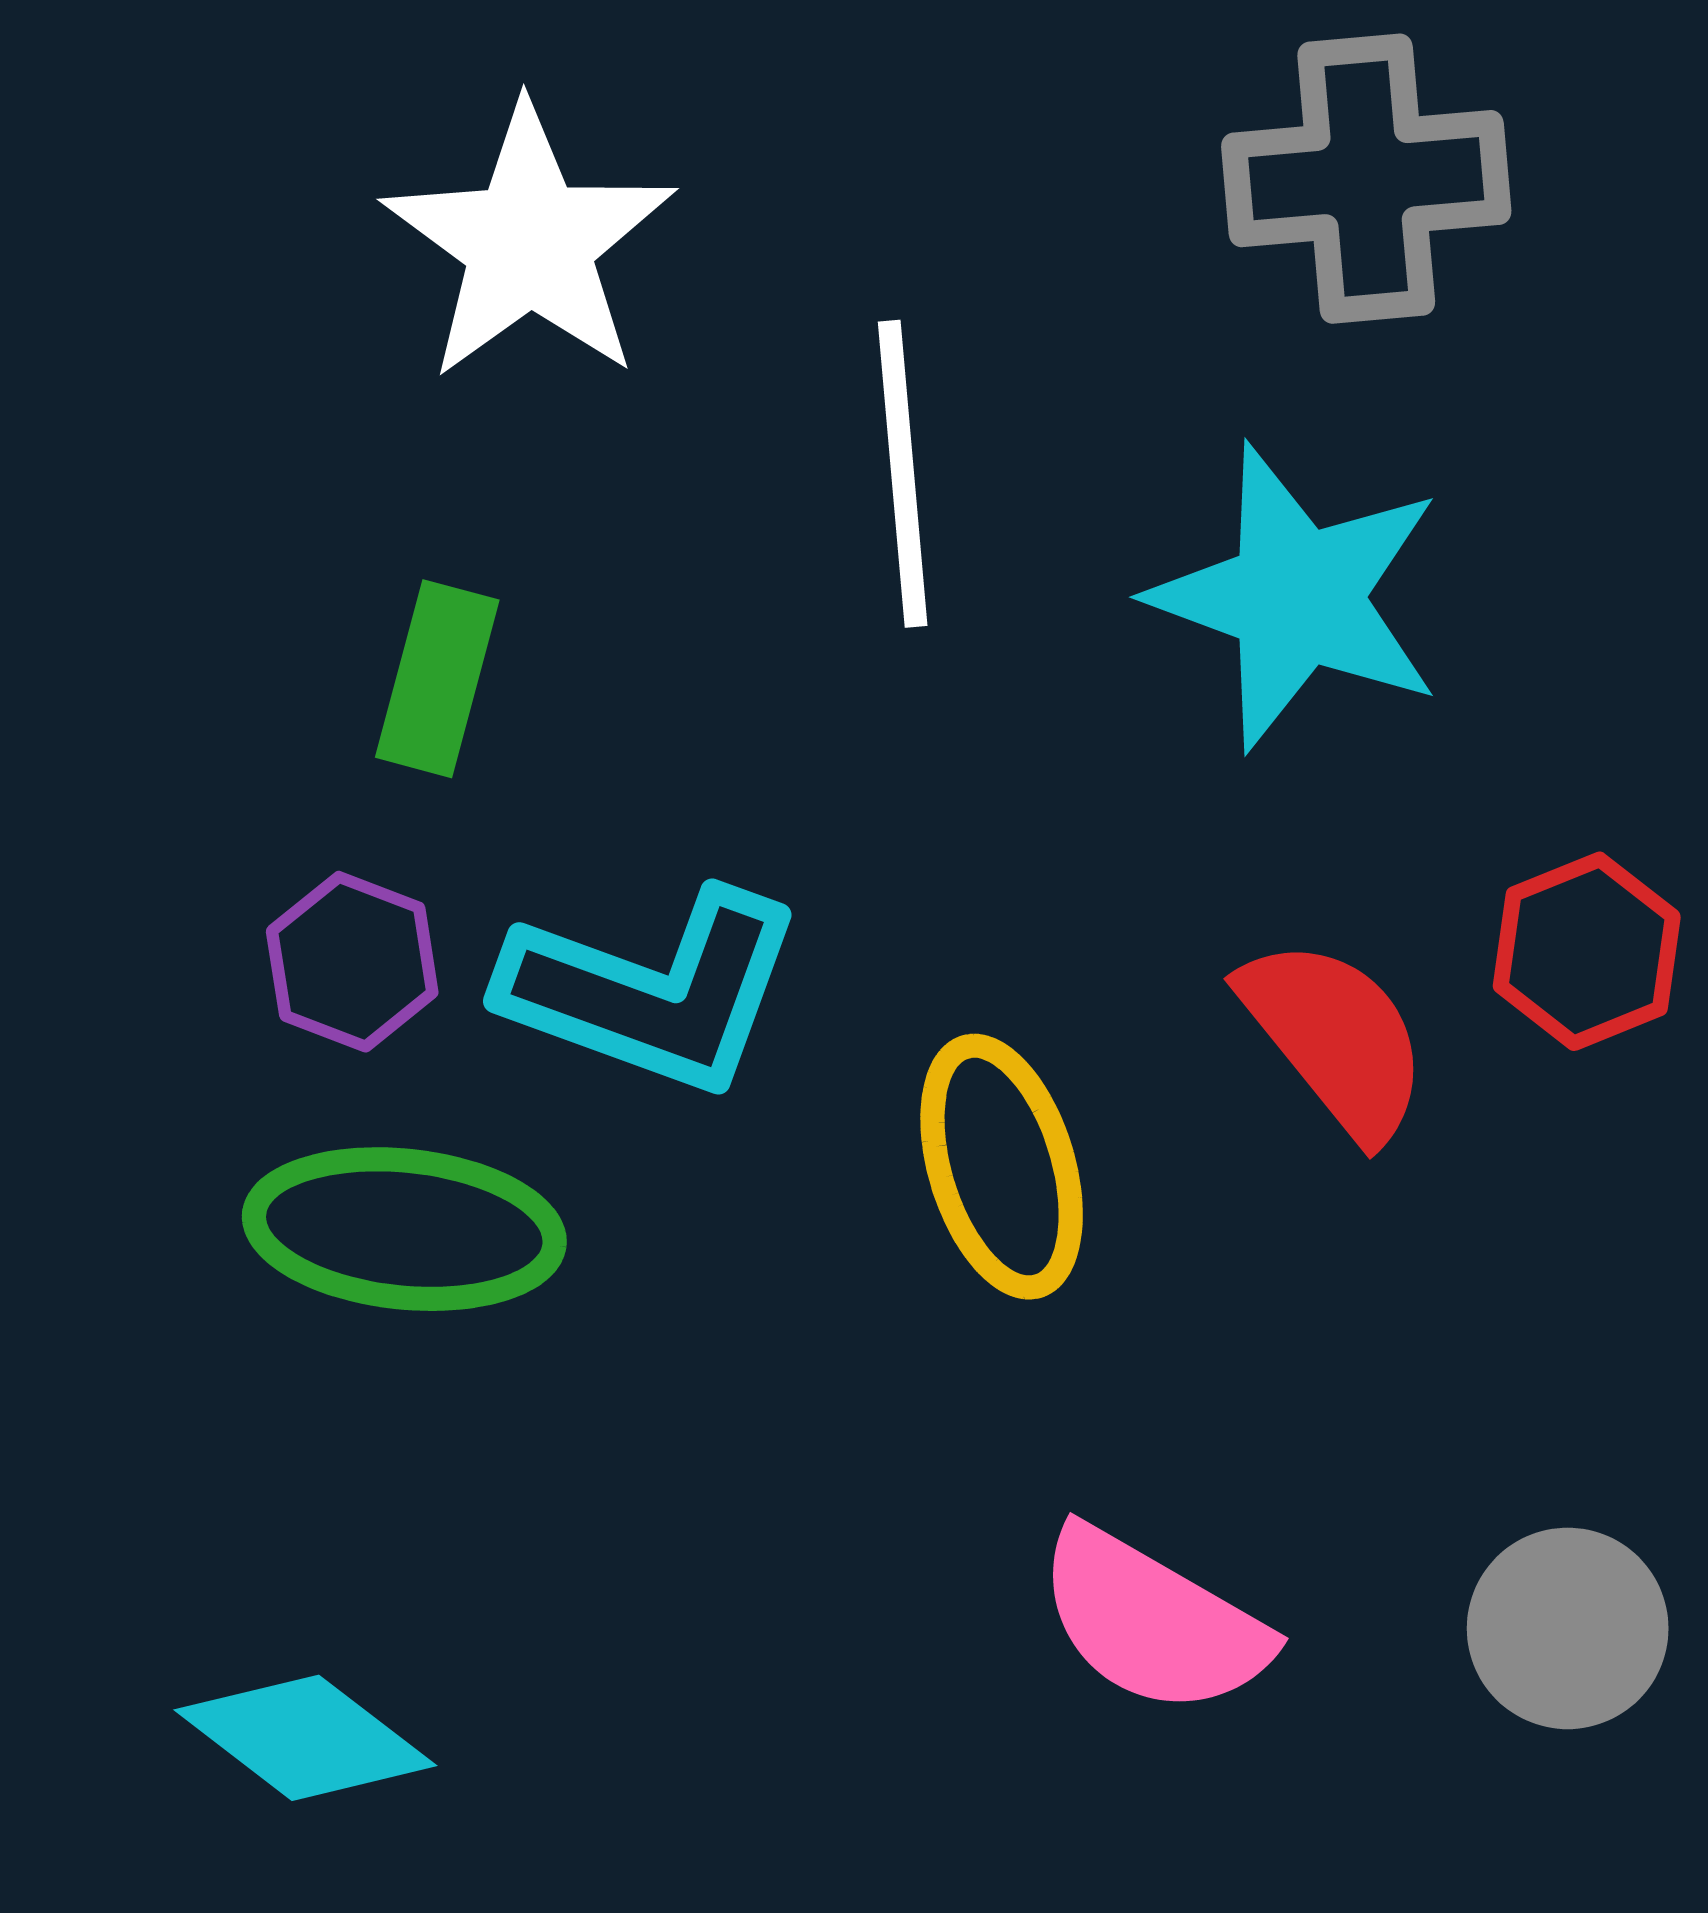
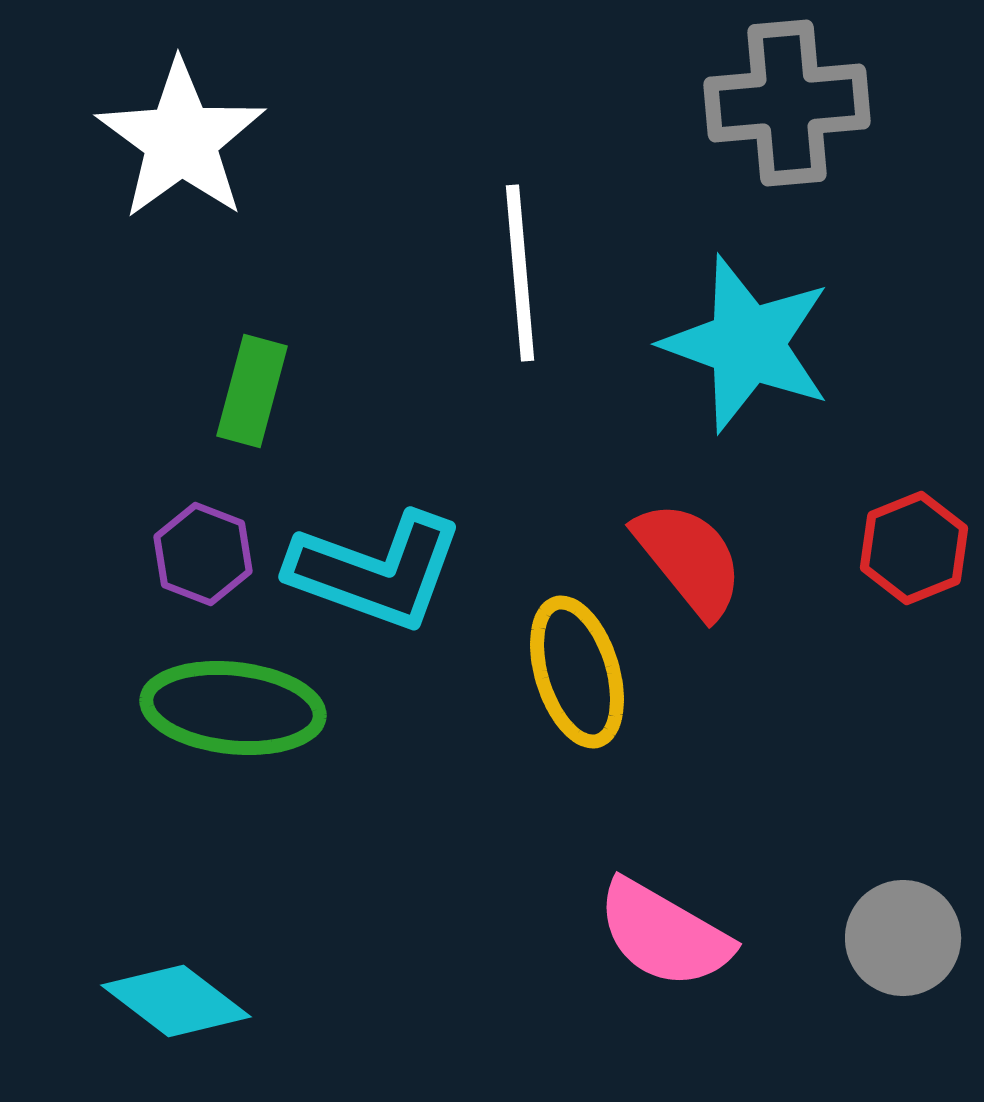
white star: (529, 243) -> (181, 140), moved
red semicircle: (1335, 1038) -> (689, 559), moved

